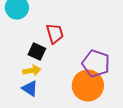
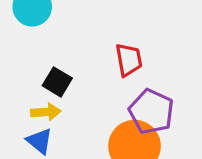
red trapezoid: (55, 34) -> (129, 60), moved

